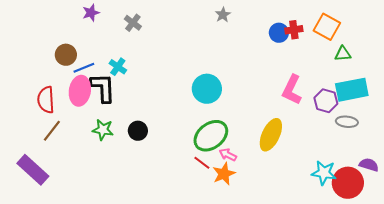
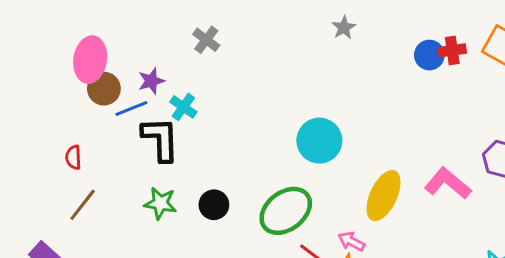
purple star: (91, 13) -> (151, 81), moved
pink L-shape: (292, 90) -> (448, 183), moved, turned 104
pink ellipse: (80, 91) -> (90, 60), moved
red semicircle: (46, 100) -> (73, 157), size x0.6
yellow ellipse: (271, 135) -> (384, 196), moved
green ellipse: (211, 136) -> (286, 211), moved

